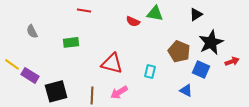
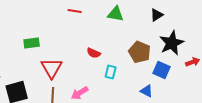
red line: (84, 10) -> (75, 11), moved
red semicircle: (133, 21) -> (94, 53), moved
red triangle: (112, 63) -> (52, 68), moved, turned 45

